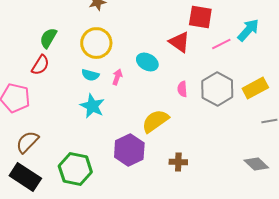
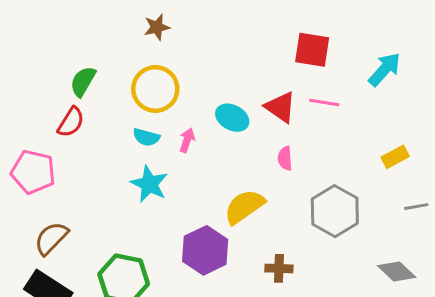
red triangle: (179, 42) -> (280, 107), moved
pink line: (221, 44) -> (324, 103), moved, turned 36
yellow rectangle: (255, 88) -> (395, 157), size x0.7
gray hexagon: (217, 89) -> (335, 211), moved

